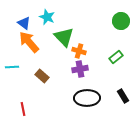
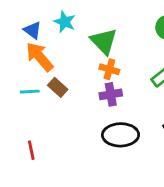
green triangle: (64, 37) -> (104, 41), moved
cyan line: (12, 67) -> (30, 92), moved
brown rectangle: (42, 76) -> (58, 87), moved

